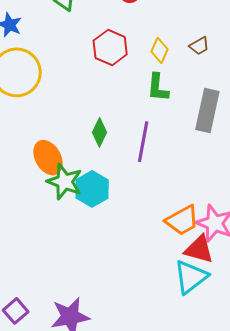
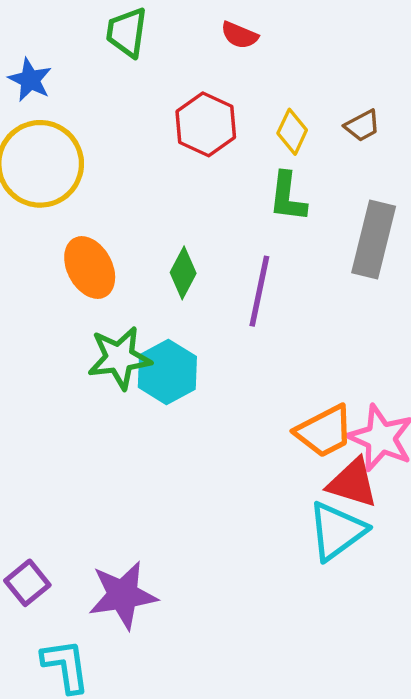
orange ellipse: (48, 158) -> (90, 268), moved
green star: (65, 182) -> (119, 358), turned -30

